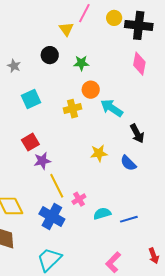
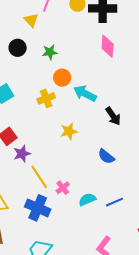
yellow star: (99, 153) -> (69, 131), moved
blue semicircle: (128, 163) -> (106, 156), moved

